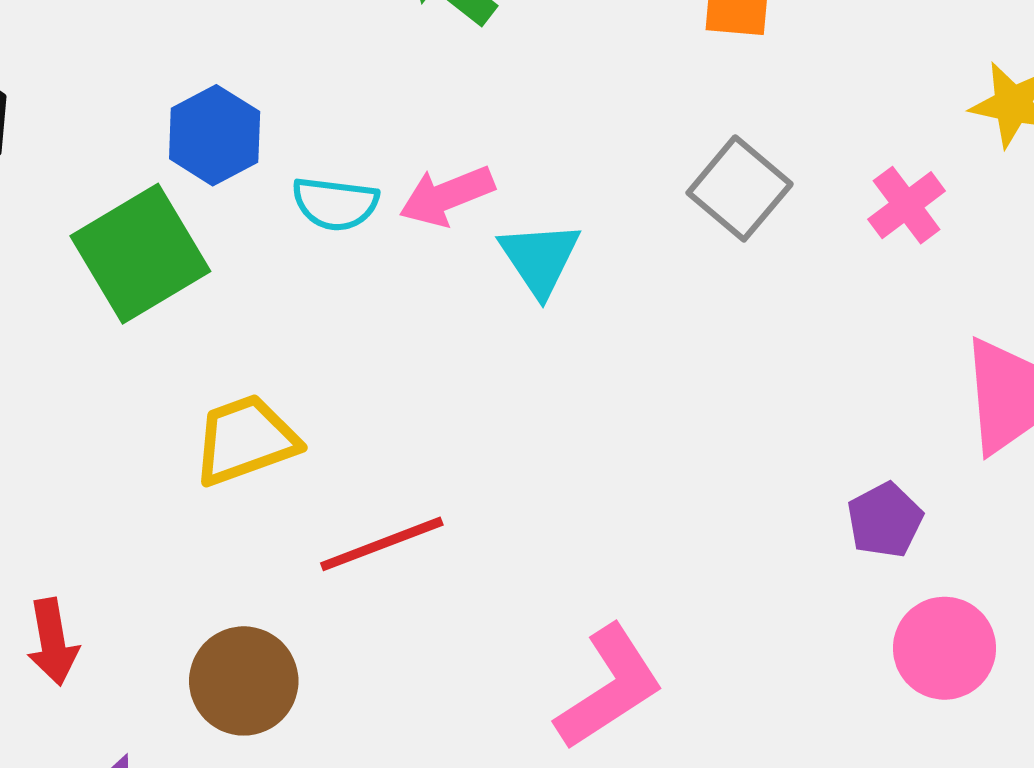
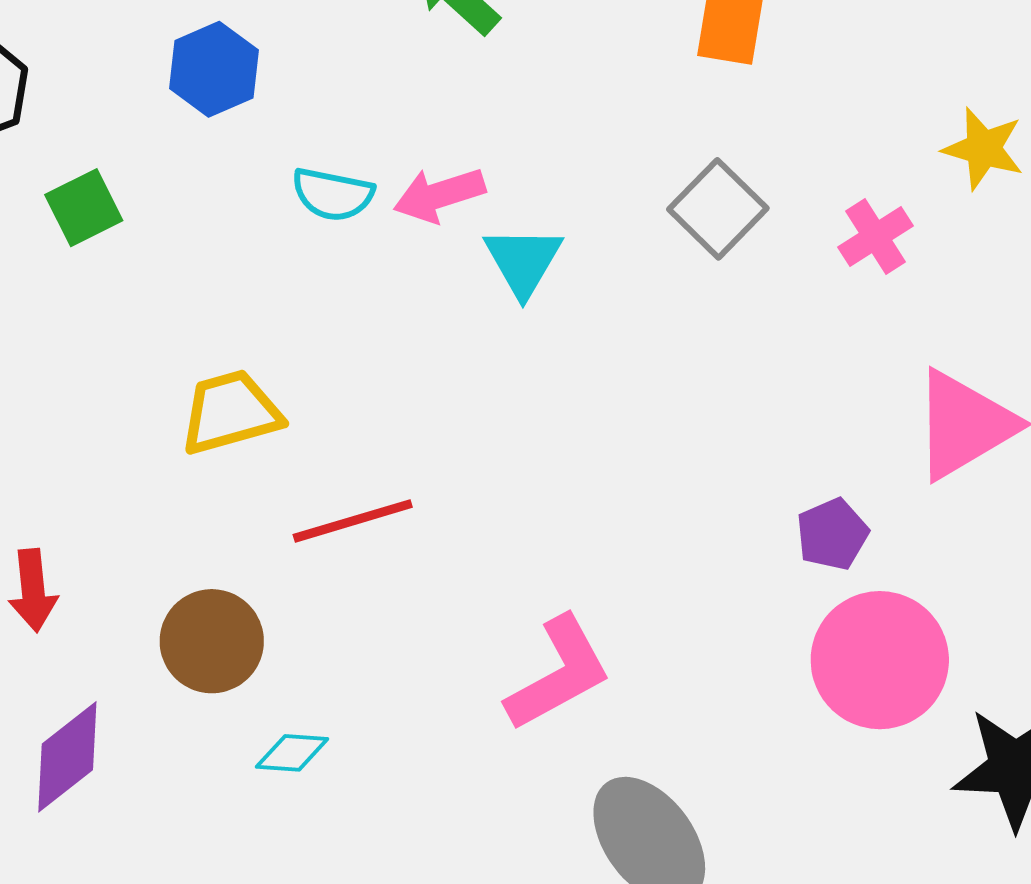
blue hexagon: (215, 135) -> (214, 69), moved
green square: (140, 254) -> (84, 208), moved, size x0.6
pink circle: (944, 648) -> (880, 660), size x1.4

